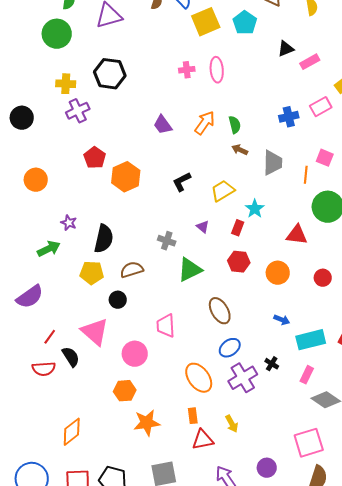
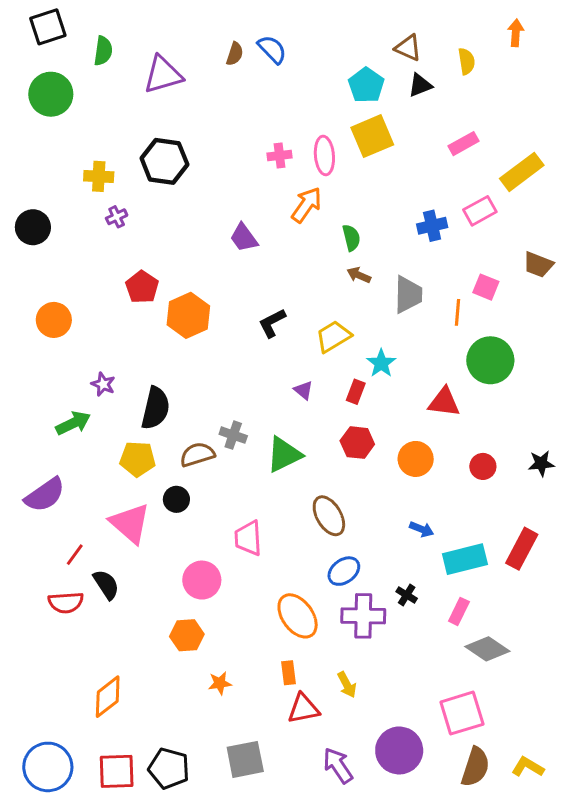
yellow square: (206, 22) -> (372, 136), moved
green circle: (57, 34) -> (51, 94), moved
black triangle: (286, 49) -> (420, 85), moved
purple cross: (78, 111) -> (117, 217), size x0.6
orange arrow: (205, 123) -> (306, 205), moved
gray cross: (167, 241) -> (233, 435), moved
pink triangle: (95, 332) -> (130, 523), moved
purple cross: (243, 378) -> (363, 616), turned 32
orange star: (147, 423) -> (220, 683), size x0.6
purple circle: (267, 468) -> (399, 750), size x1.6

